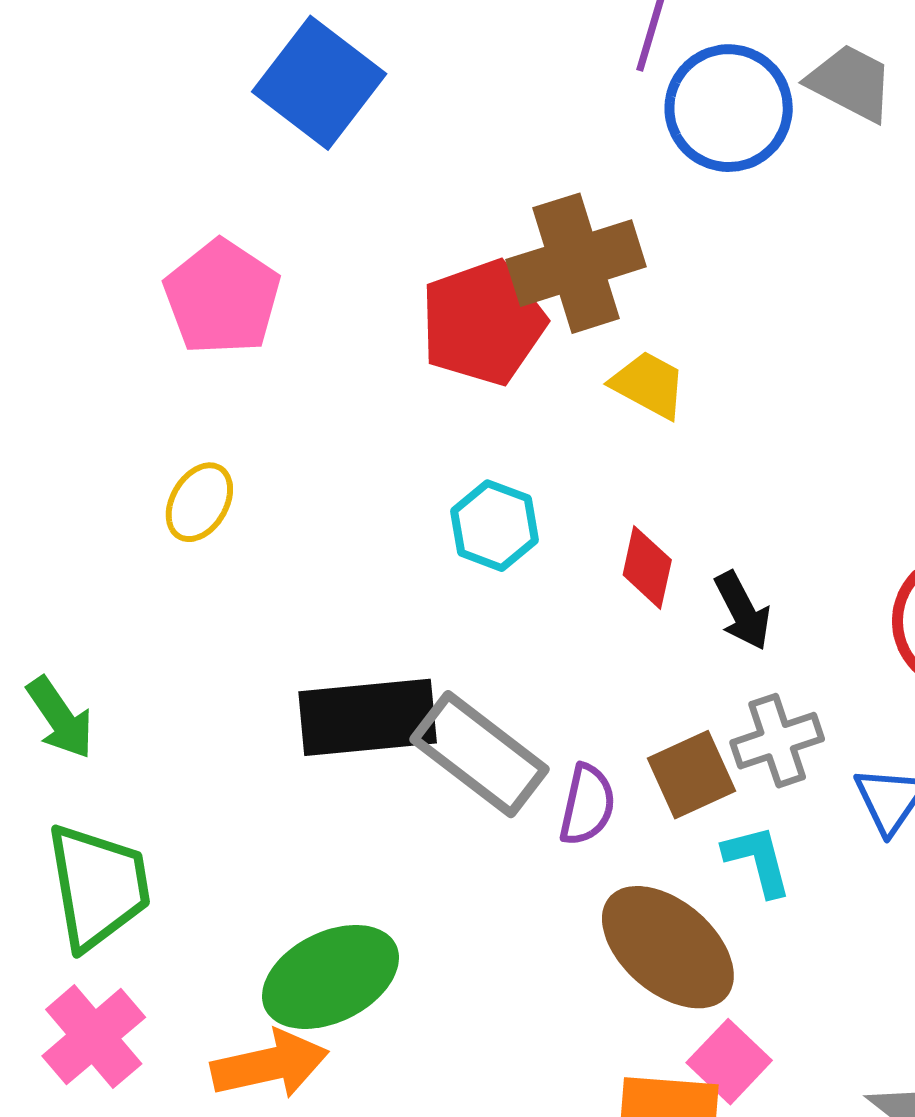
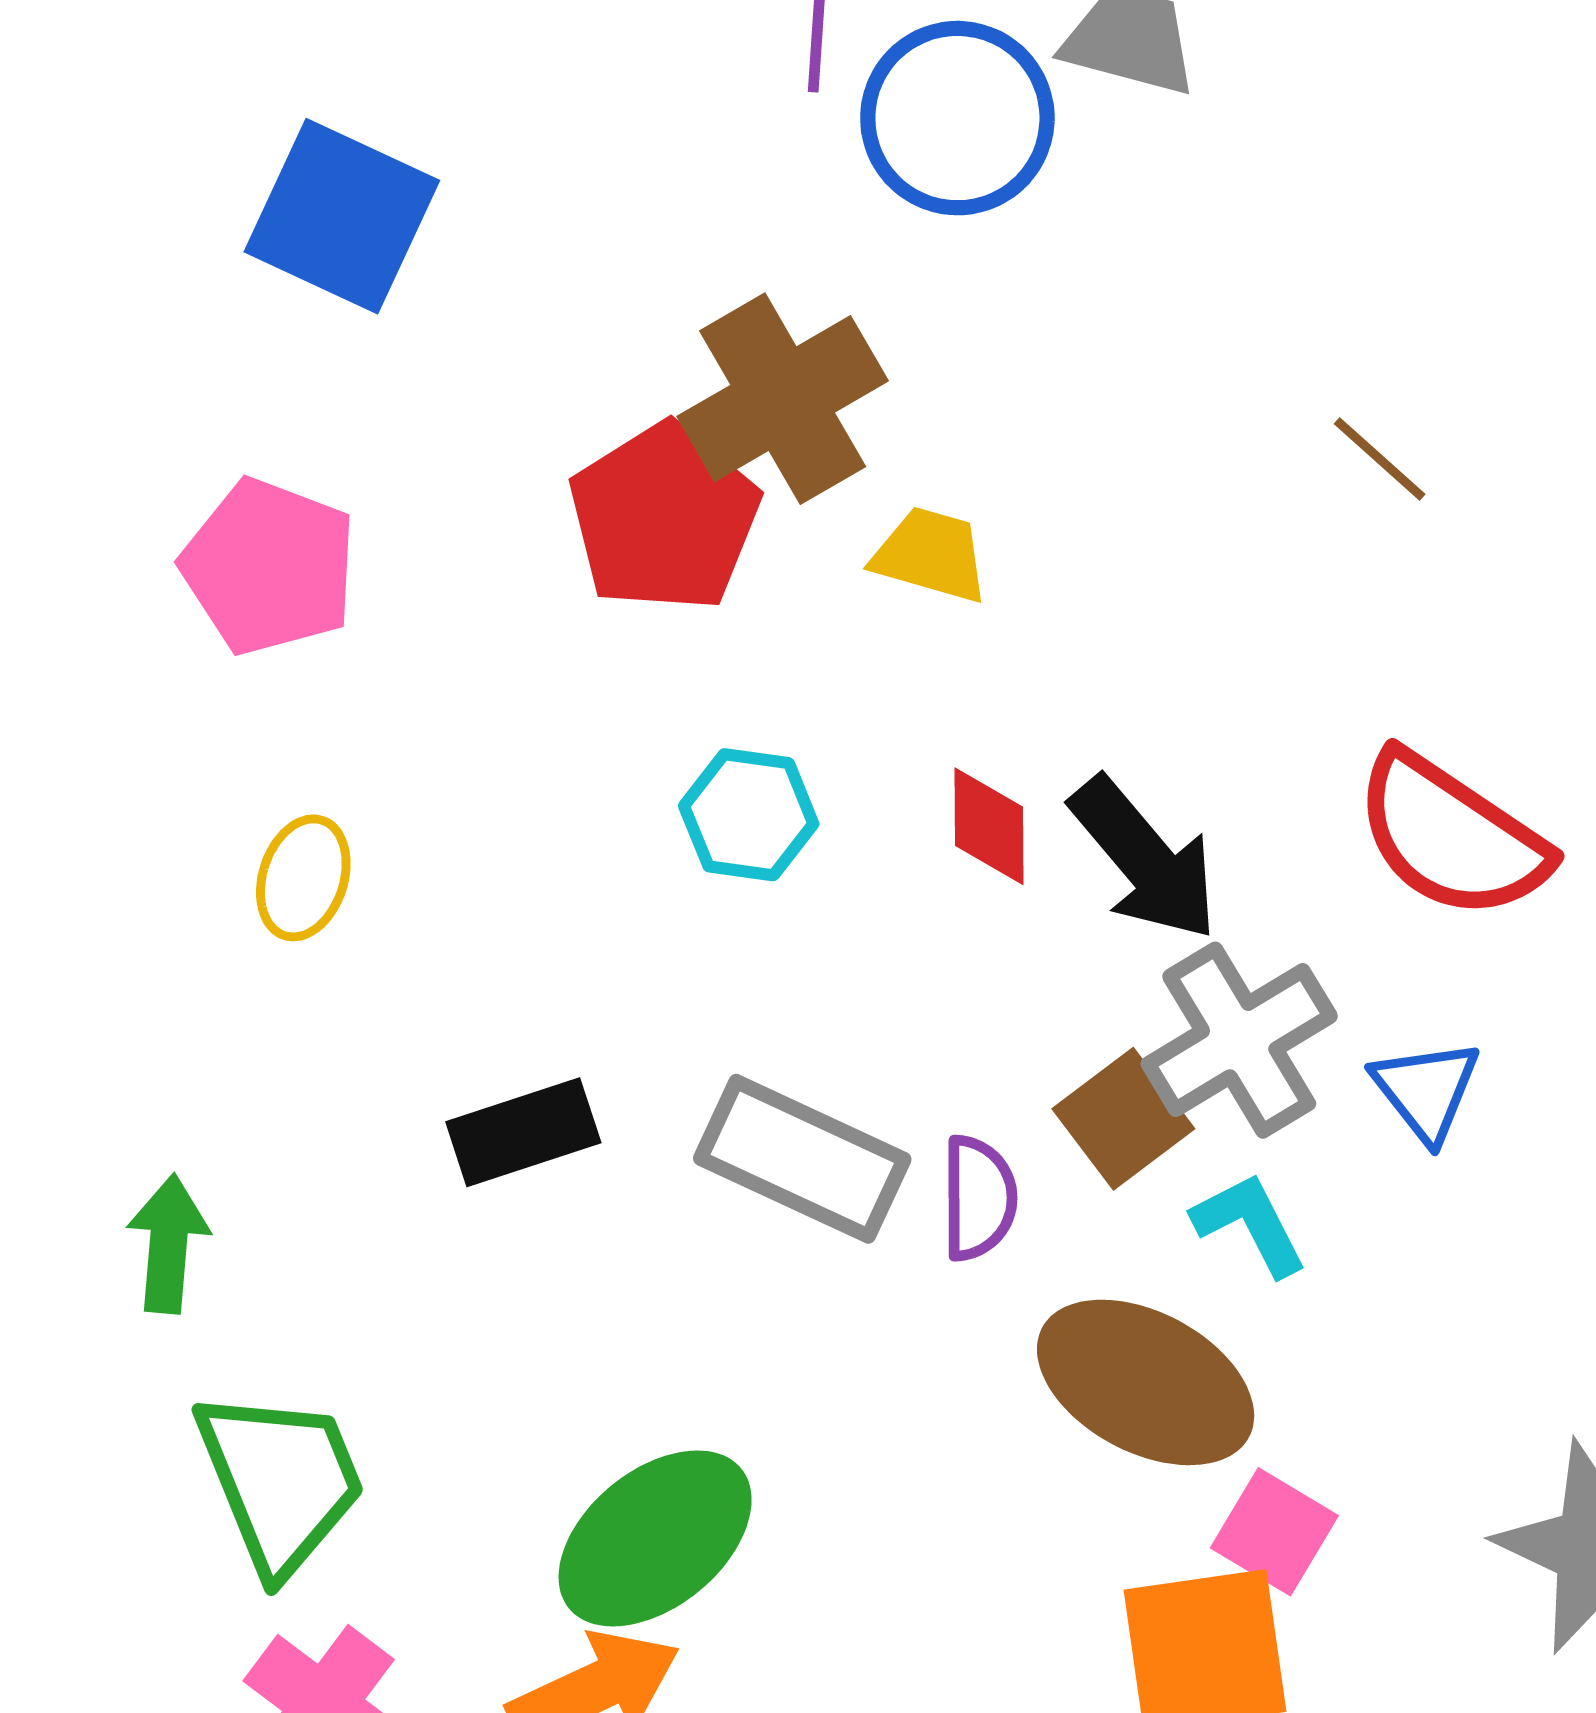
black arrow: (742, 611) -> (1145, 859), size x1.5
black rectangle: (368, 717) -> (523, 1132), moved, size x0.7
green arrow: (60, 718) -> (168, 1244), turned -128
gray cross: (777, 741) -> (1239, 1040), size x1.4

